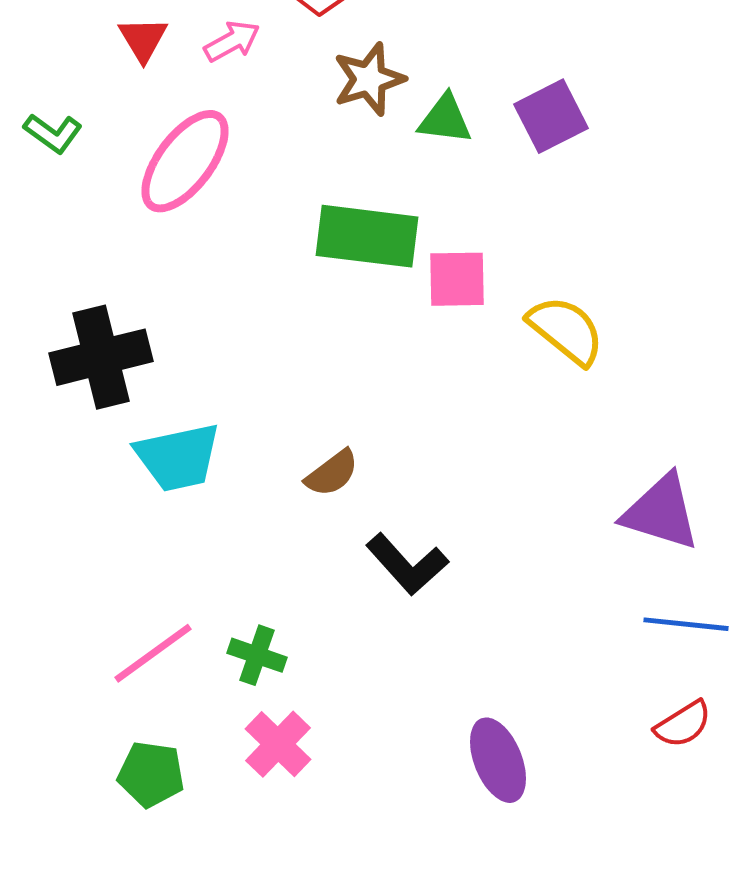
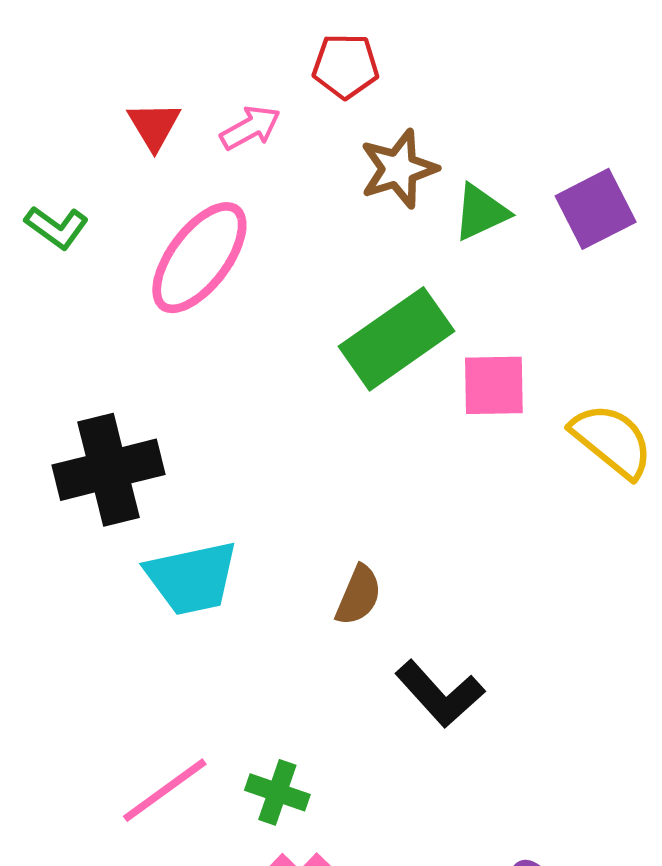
green triangle: (445, 119) -> (481, 212), turned -32
green rectangle: (367, 236) -> (396, 339), turned -42
brown semicircle: (332, 473) -> (359, 595), turned -30

